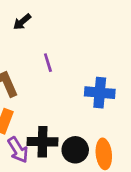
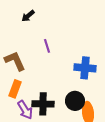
black circle: (75, 150) -> (75, 101), moved

